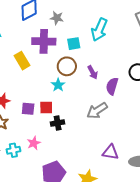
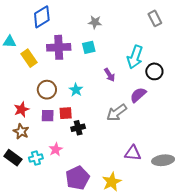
gray star: (57, 18) -> (95, 22), moved
cyan arrow: (99, 30) -> (135, 57), moved
yellow rectangle: (22, 61) -> (29, 58), moved
brown circle: (67, 66) -> (47, 90), moved
purple semicircle: (112, 86) -> (138, 95), moved, turned 36

